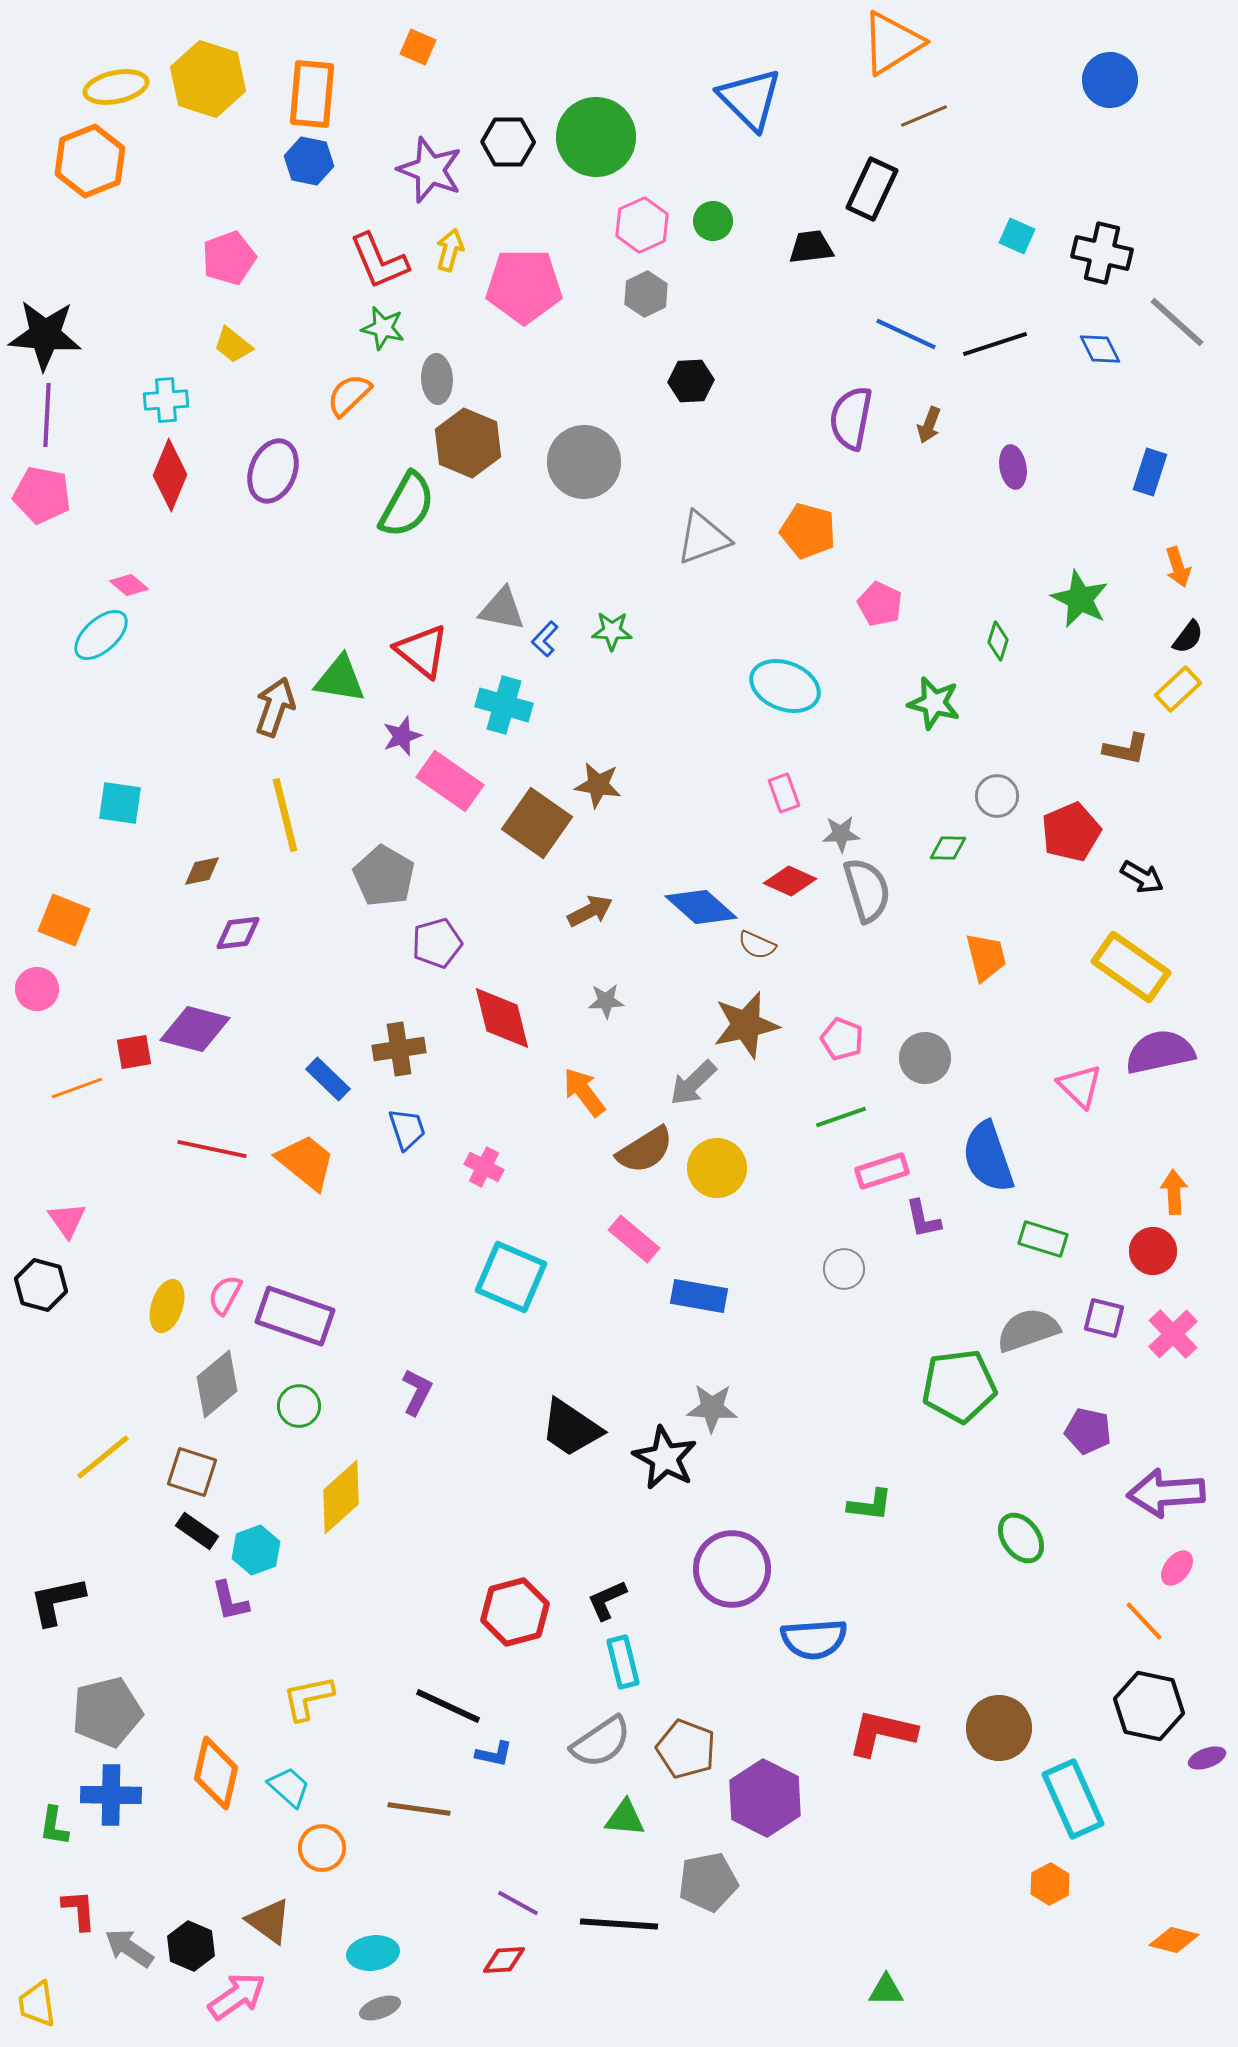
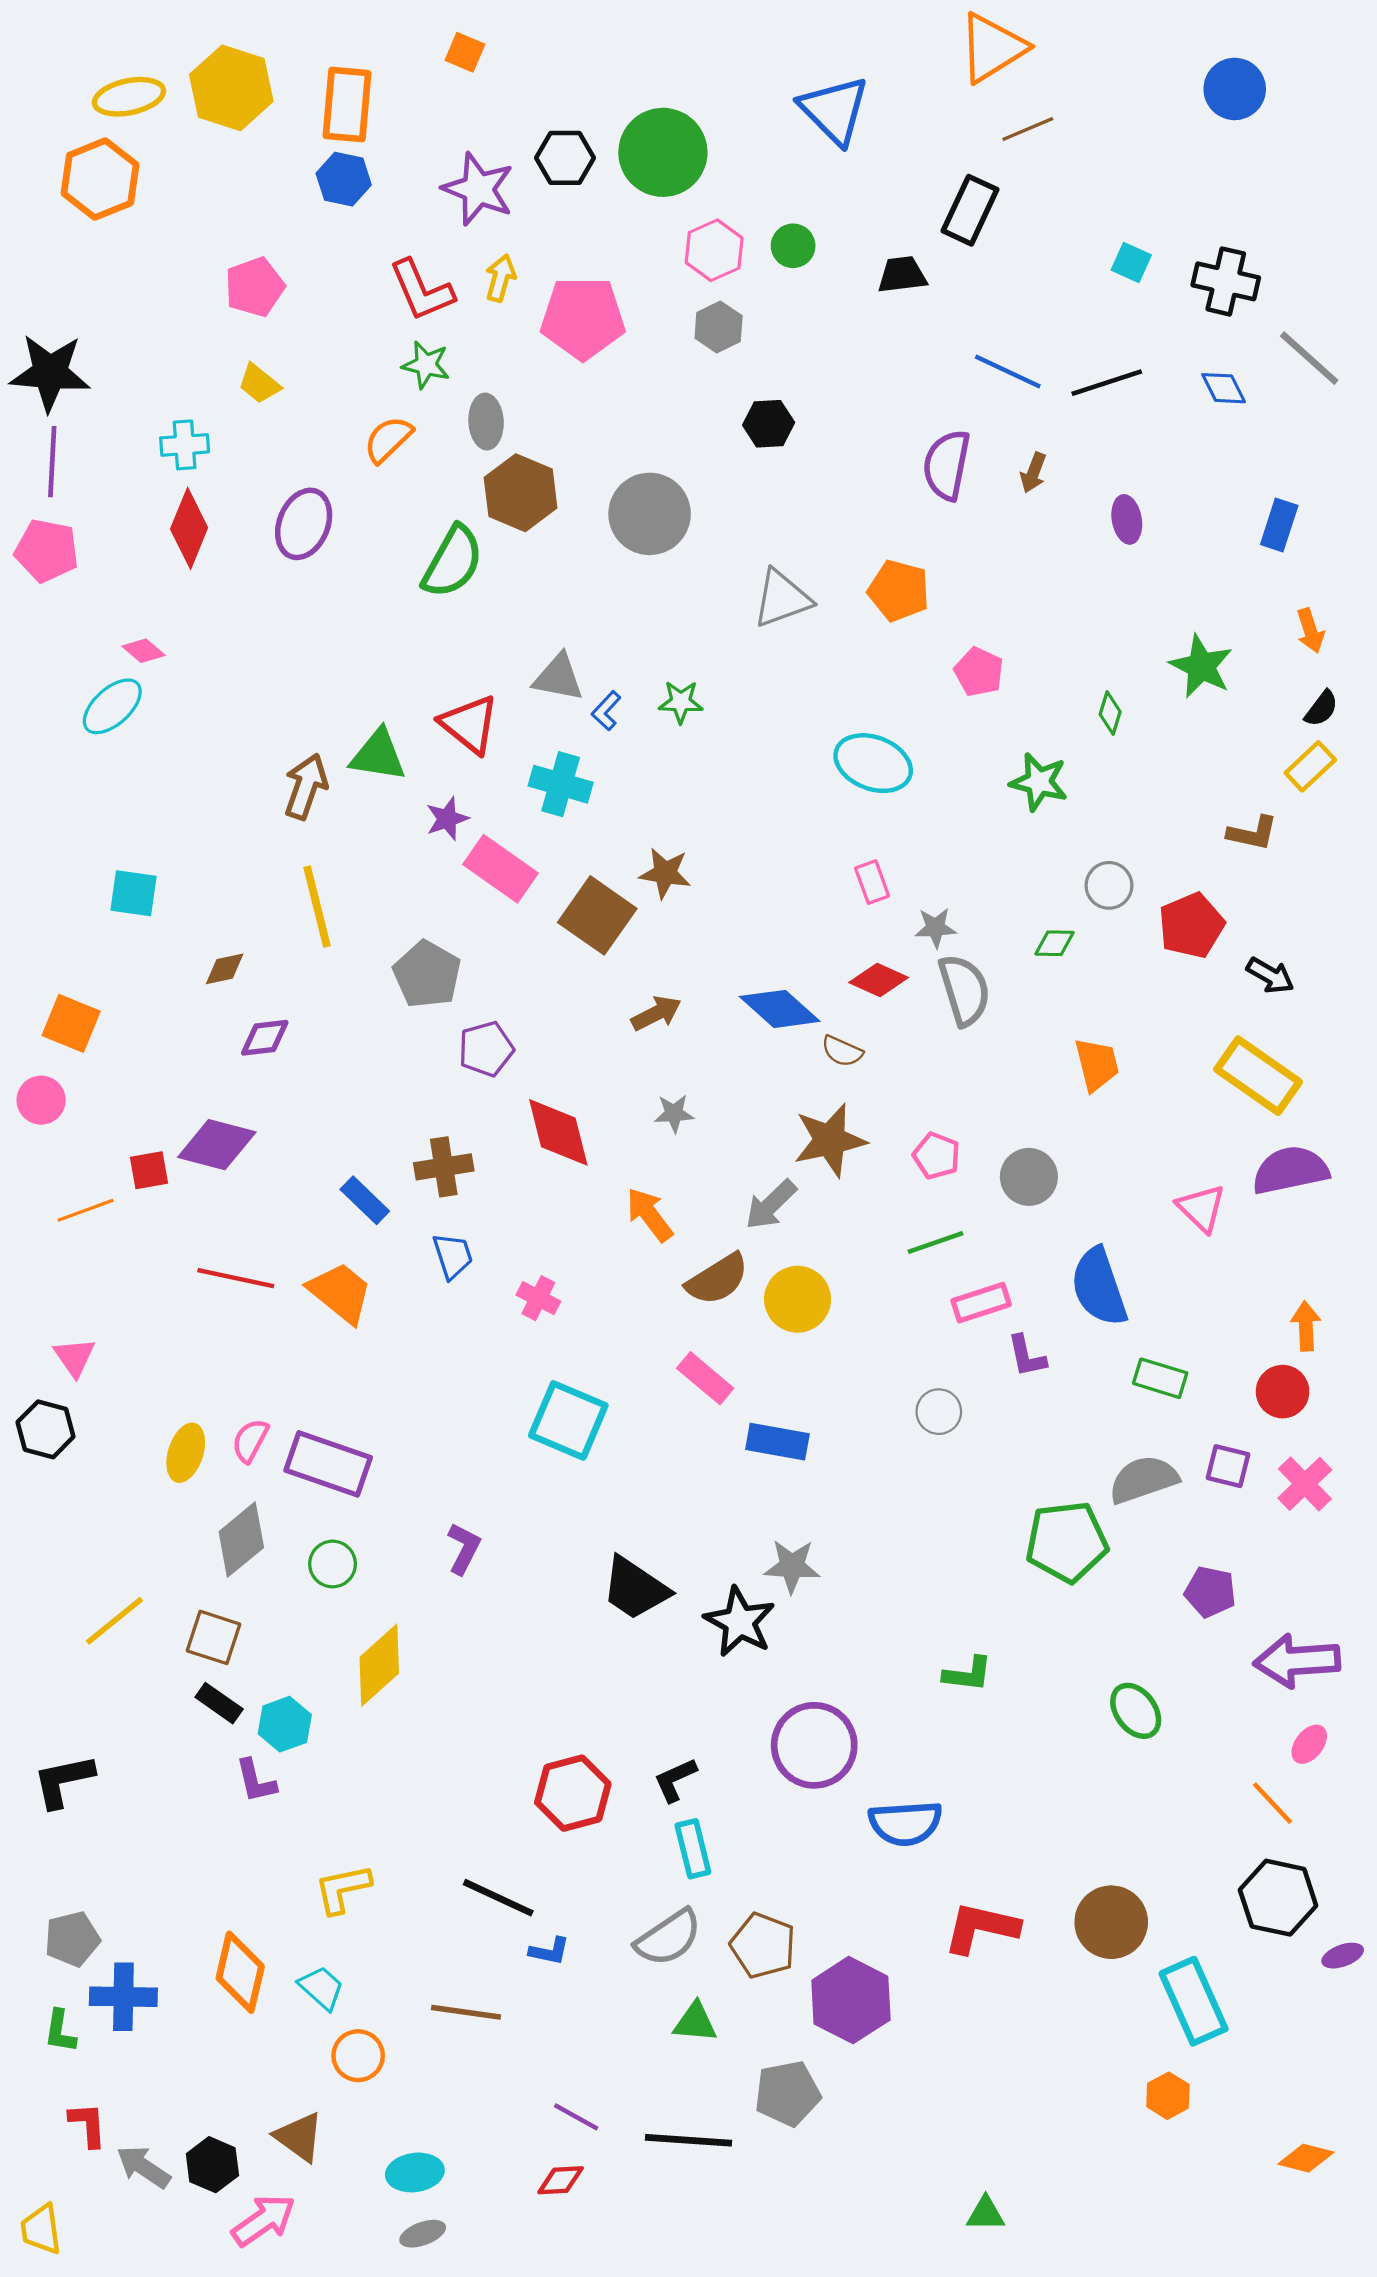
gray pentagon: (107, 1712) -> (72, 1939), moved, size x0.7

